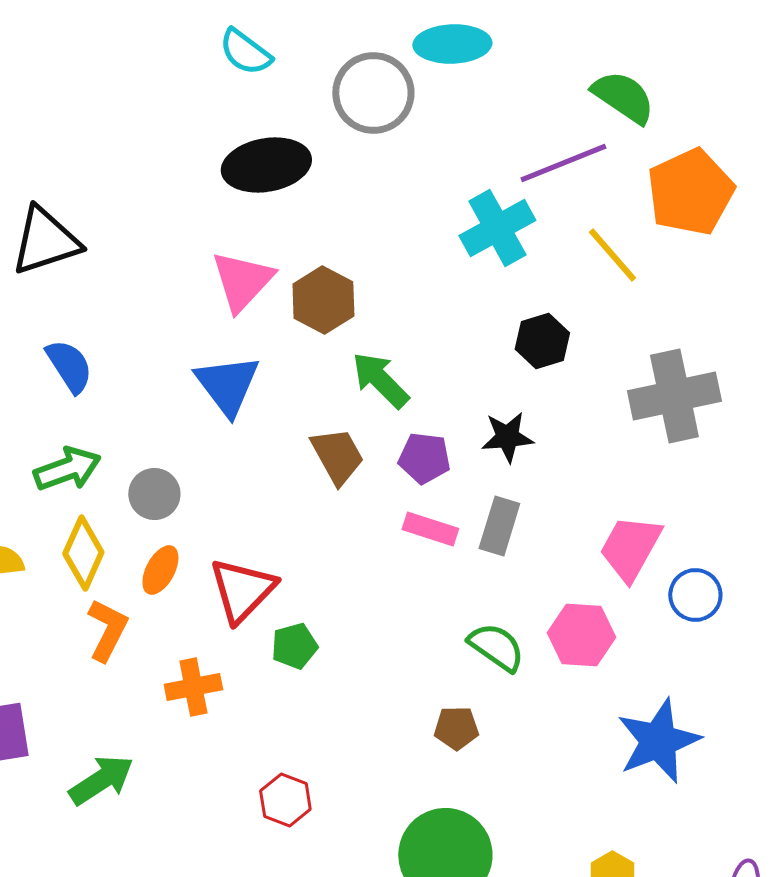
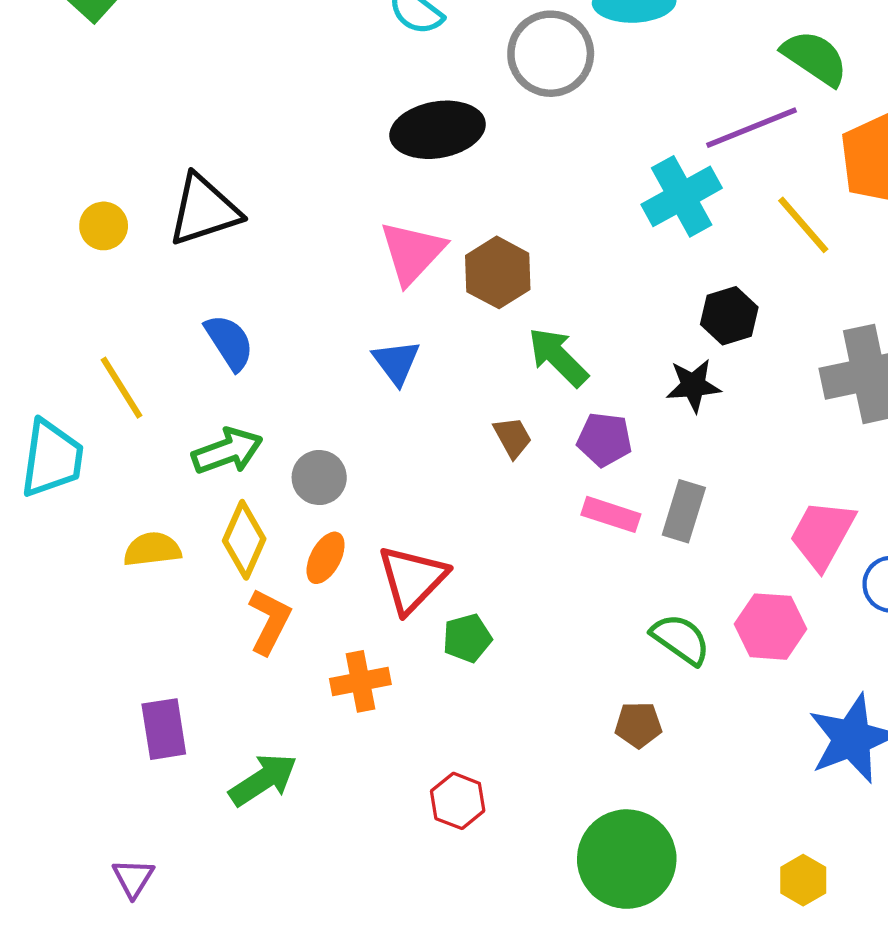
blue triangle: (227, 385) -> (396, 362), size x0.7
black star: (507, 437) -> (693, 386), moved
brown trapezoid: (337, 456) -> (513, 437), size x0.7

